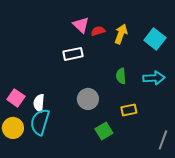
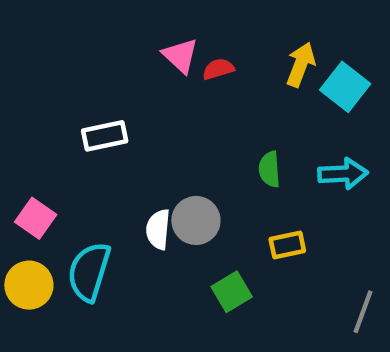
yellow arrow: (121, 34) -> (301, 65), moved
white rectangle: (73, 54) -> (105, 136), moved
white semicircle: (39, 103) -> (158, 229), moved

